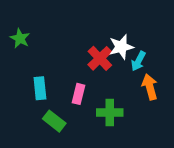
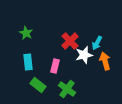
green star: (20, 38) -> (26, 33), moved
white star: (121, 47) -> (84, 55), moved
green cross: (110, 113) -> (67, 89), moved, turned 36

